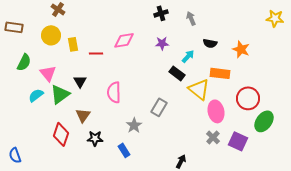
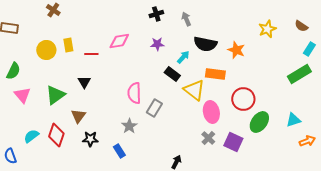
yellow star: (275, 18) -> (267, 29), moved, turned -30
yellow circle: (51, 35) -> (46, 50), moved
black semicircle: (210, 43) -> (205, 44), size x1.6
green semicircle: (24, 62) -> (13, 71), moved
pink triangle: (48, 73) -> (22, 95), moved
black triangle: (80, 81) -> (84, 82), moved
pink semicircle: (114, 92) -> (134, 93), moved
cyan semicircle: (36, 95) -> (31, 136), moved

